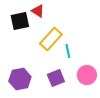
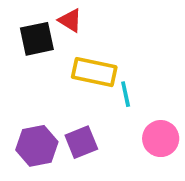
yellow rectangle: (51, 39) -> (94, 72), turned 60
purple square: (56, 78) -> (81, 142), moved

